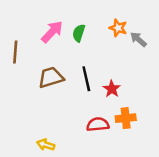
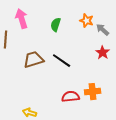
pink arrow: (52, 32) -> (22, 19), moved, turned -60
black line: (86, 79) -> (62, 61), turned -42
red star: (112, 89) -> (103, 53), moved

